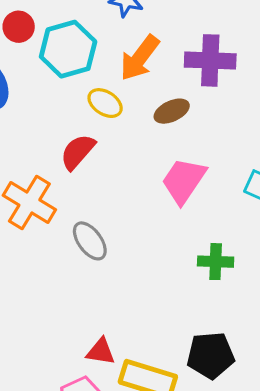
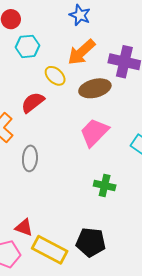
cyan hexagon: (68, 49) -> (27, 46), moved, size x0.7
brown ellipse: (172, 111) -> (95, 88), size x1.4
gray ellipse: (90, 241) -> (30, 158), turned 30

